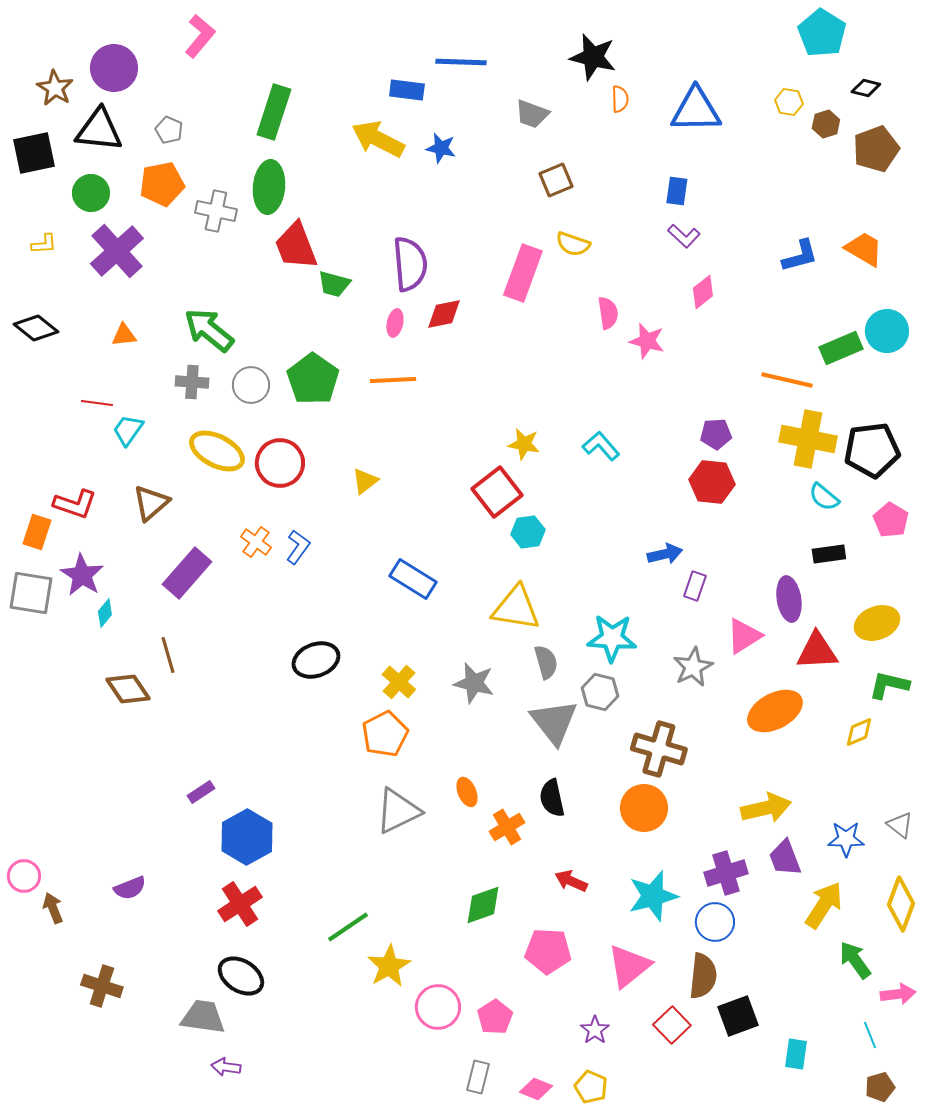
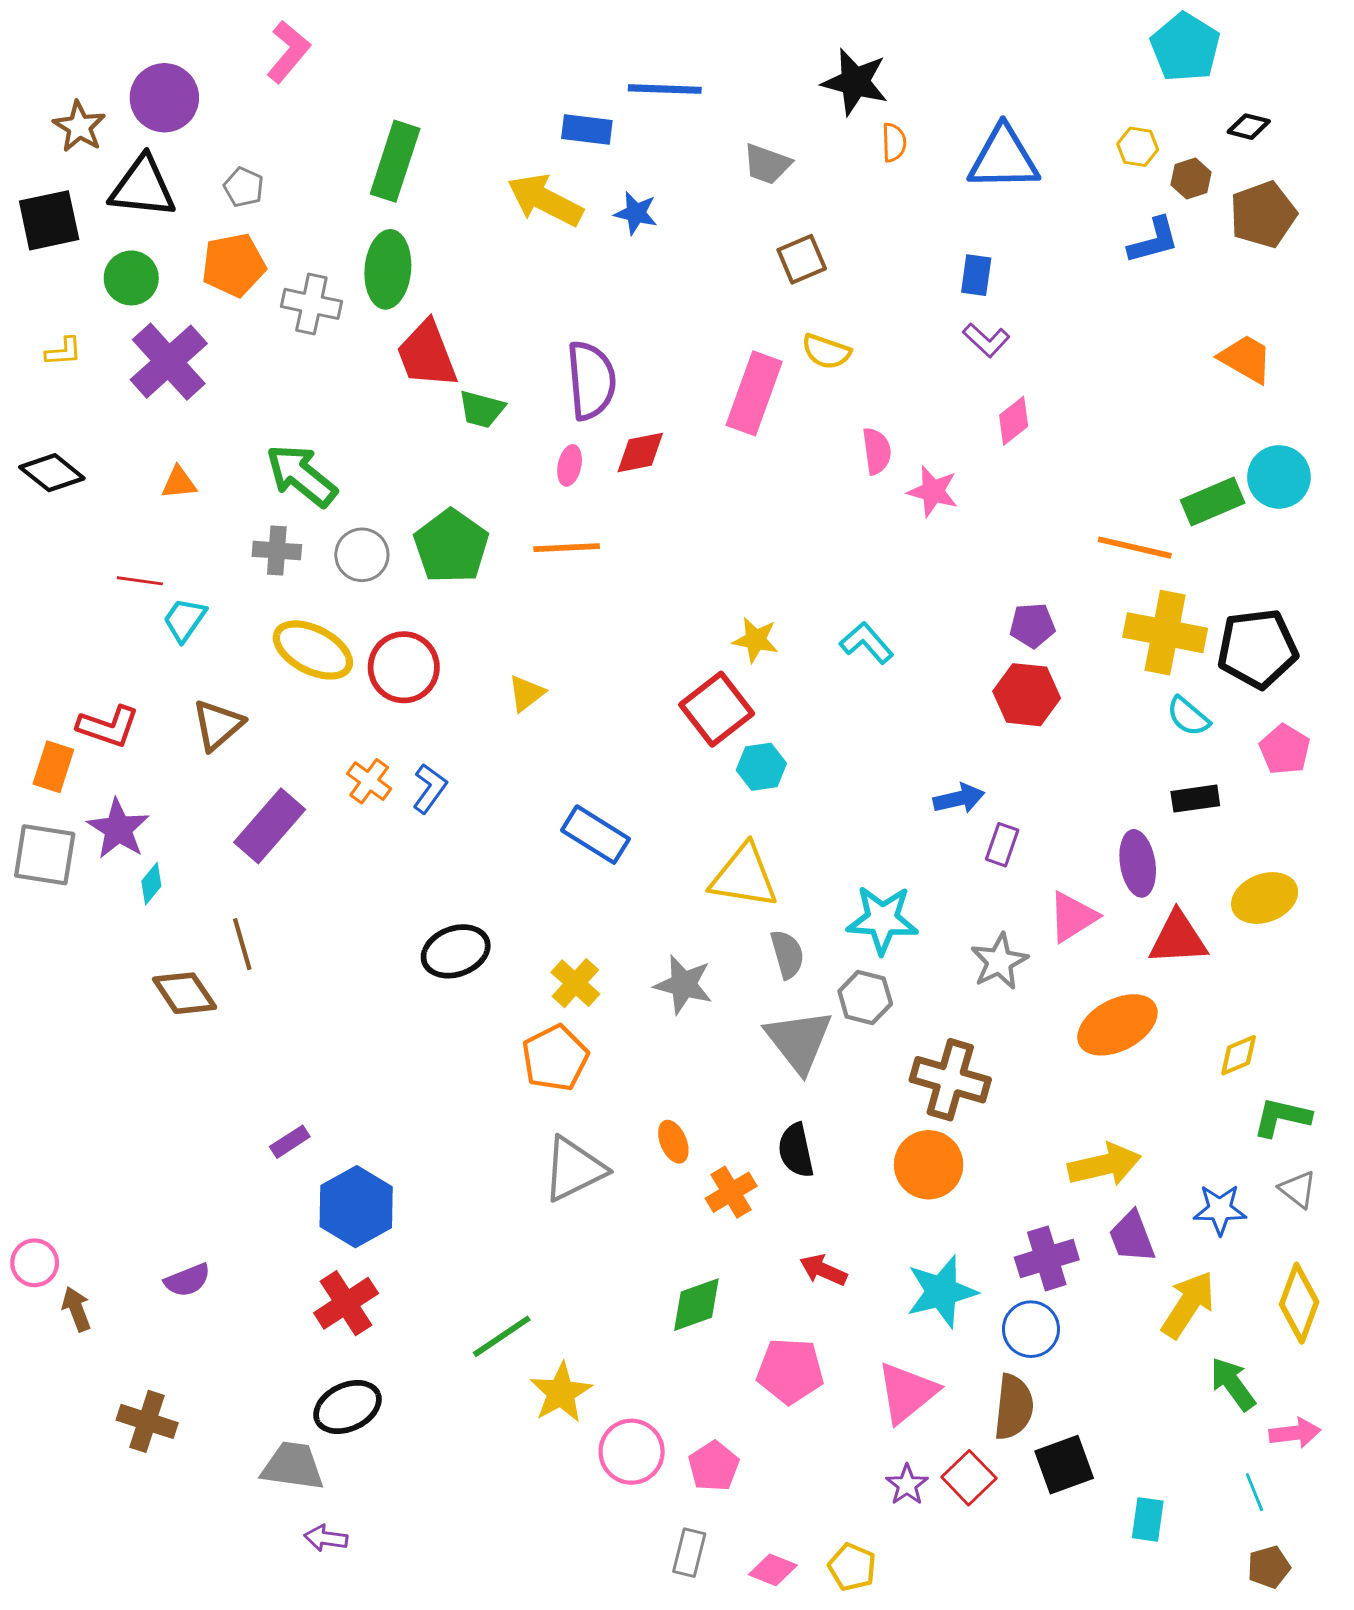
blue L-shape: (800, 256) -> (1154, 240), moved
green L-shape: (889, 685) -> (1282, 1117), moved
black ellipse: (241, 976) -> (347, 1407), turned -57
purple star: (595, 1030) -> (907, 1485), moved

